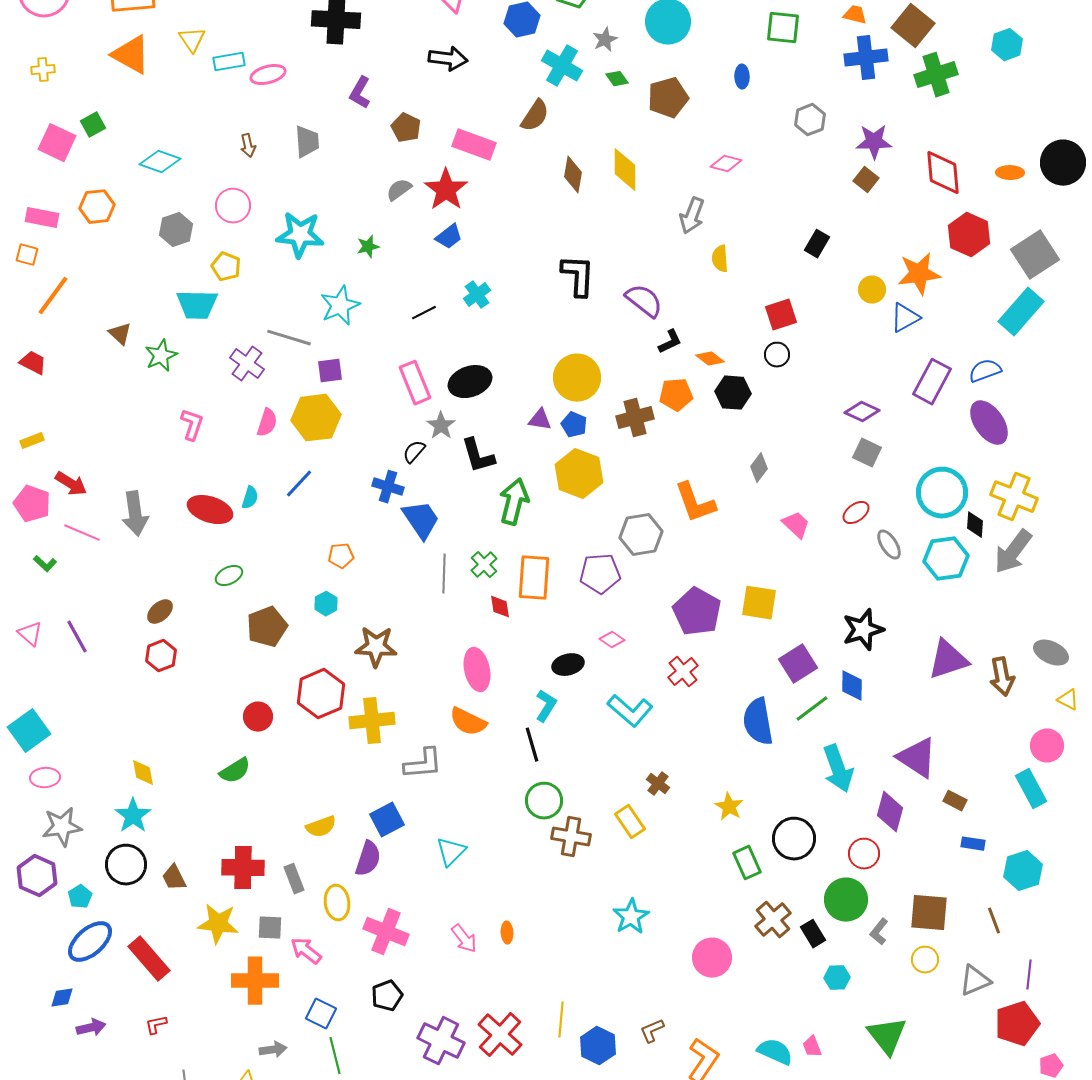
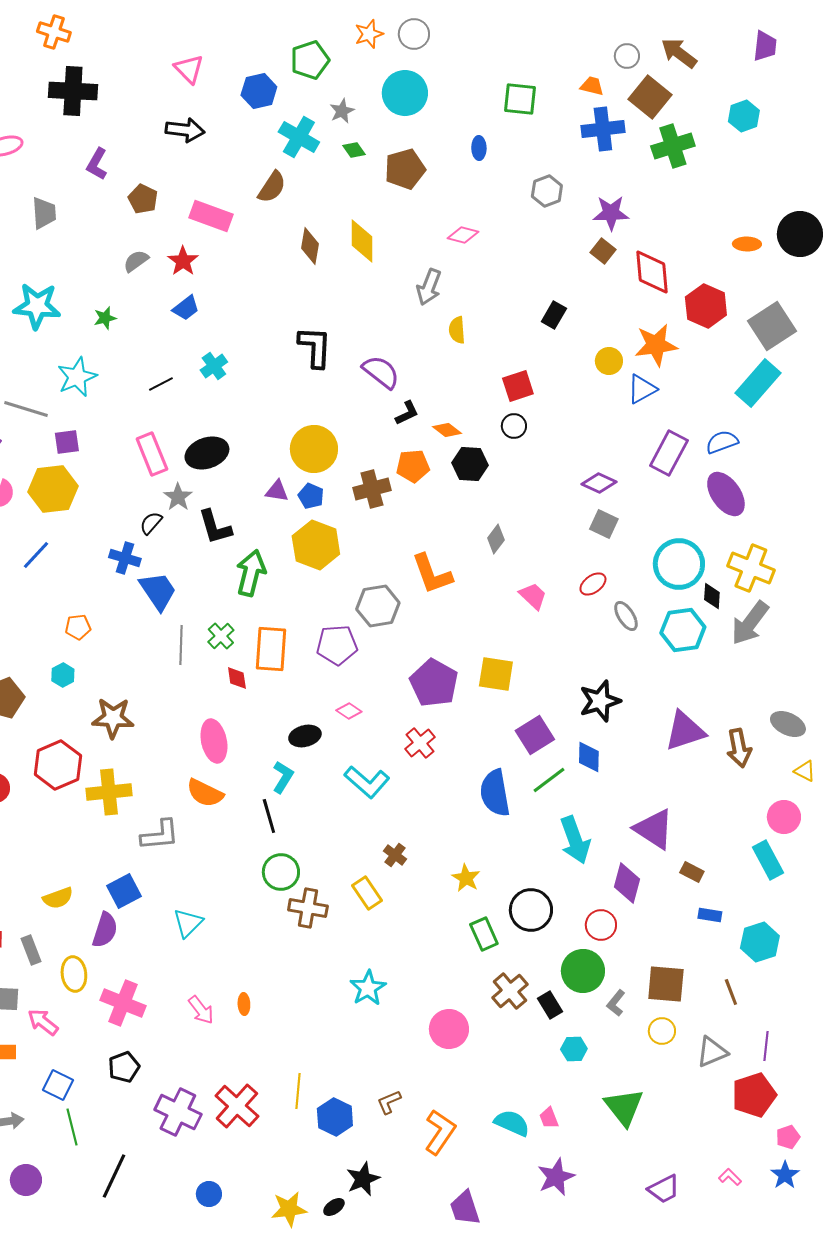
red diamond: (943, 173) -> (652, 272), moved
red star: (446, 190) -> (183, 261), size x0.7

